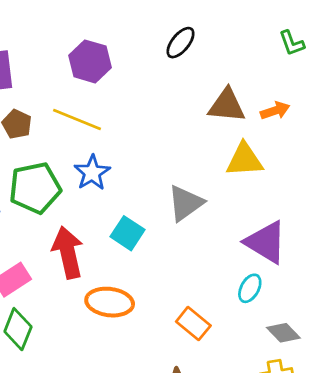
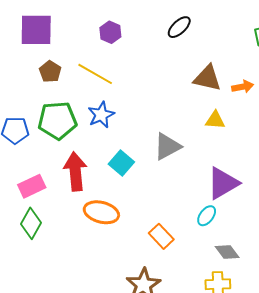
purple hexagon: (90, 61) -> (110, 32), size x0.7
yellow triangle: (244, 160) -> (215, 120), size x0.7
purple triangle: (266, 242) -> (223, 183), turned 51

